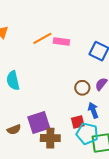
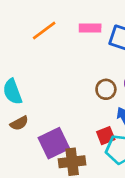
pink rectangle: (61, 42) -> (90, 28), moved
brown semicircle: (14, 130) -> (19, 123), moved

